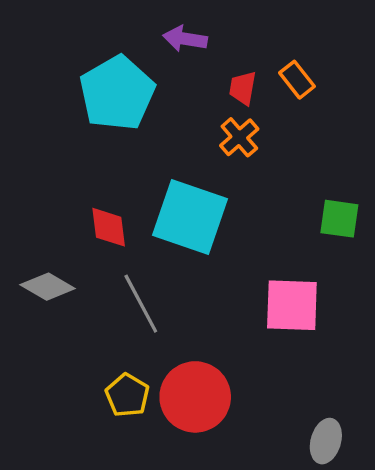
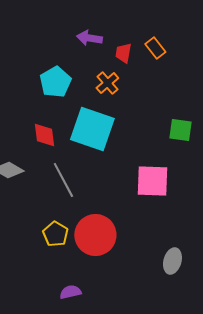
purple arrow: (185, 39) -> (89, 38), moved
cyan pentagon: (117, 93) -> (55, 82), moved, size x0.7
orange cross: (239, 137) -> (107, 83), moved

